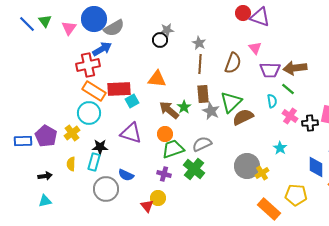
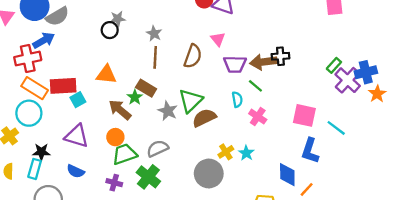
brown rectangle: (203, 94) -> (146, 88), moved, turned -54
green star: (184, 107) -> (135, 97), moved
black cross: (310, 123) -> (280, 56), moved
yellow cross: (262, 173) -> (226, 152), moved
blue semicircle: (126, 175) -> (76, 171), moved

